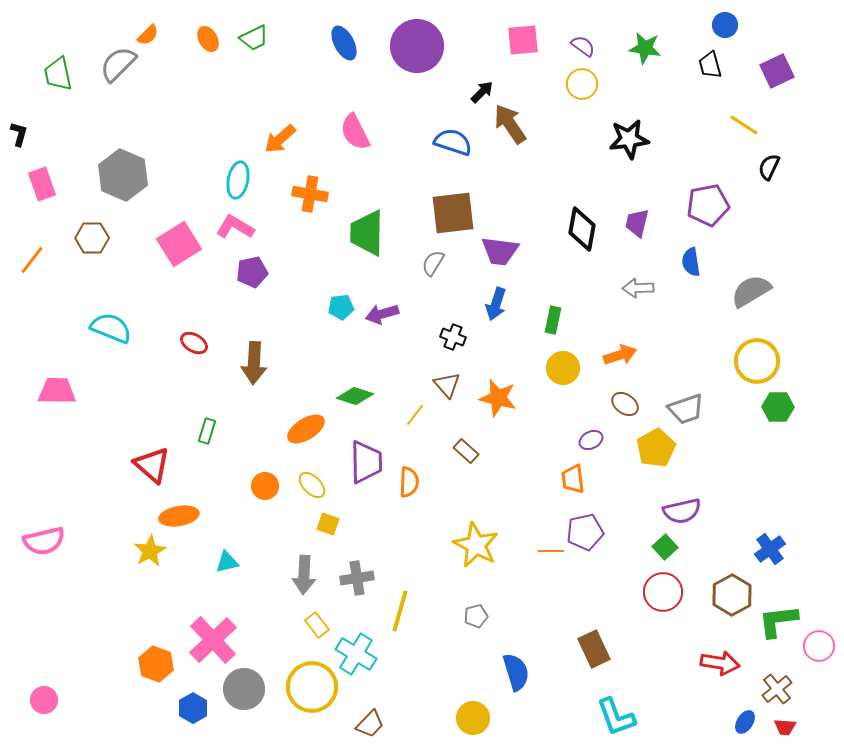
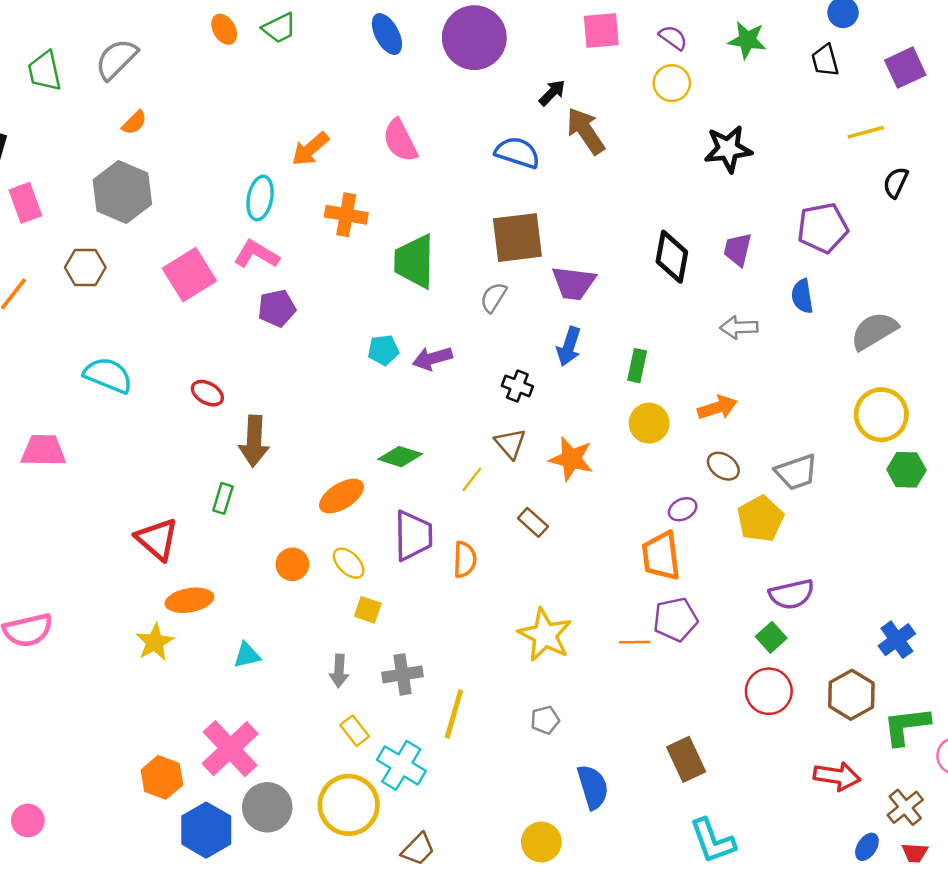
orange semicircle: (148, 35) -> (134, 123), moved
yellow line: (744, 125) -> (866, 132), turned -48
brown arrow: (254, 363) -> (254, 441), moved
orange trapezoid: (573, 479) -> (661, 556), size x1.4
gray arrow: (304, 575) -> (339, 671), size x0.7
blue hexagon: (193, 708) -> (206, 830), size x1.5

